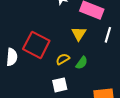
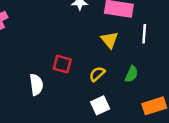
red square: (36, 45) -> (62, 64), size x0.6
green semicircle: (82, 63) -> (132, 74), moved

